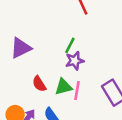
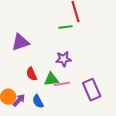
green line: (70, 45) -> (65, 27), moved, turned 48
pink line: (77, 91) -> (62, 84), turned 63

